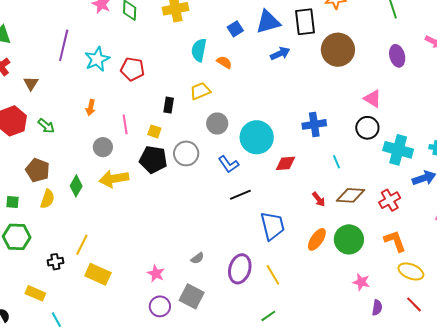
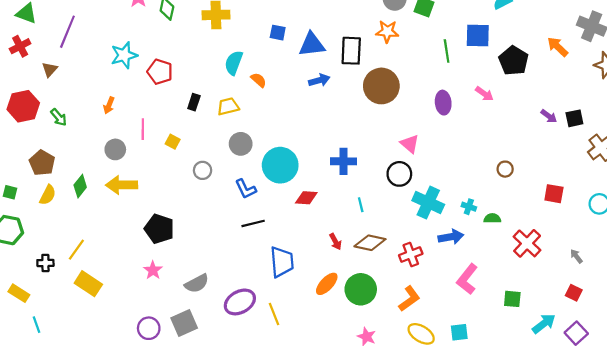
blue square: (235, 29) -> (278, 33), moved, turned 35
purple line: (64, 45) -> (67, 32), moved
black rectangle: (169, 105) -> (194, 102), moved
gray circle: (186, 153) -> (203, 170), size x0.7
black pentagon: (153, 160) -> (159, 229), moved
orange L-shape: (395, 241) -> (409, 299), turned 65
gray semicircle: (197, 258) -> (197, 283), size x1.6
purple ellipse: (240, 269) -> (240, 302), turned 36
pink star: (156, 274) -> (153, 270), moved
gray square: (192, 296) -> (184, 323), turned 30

